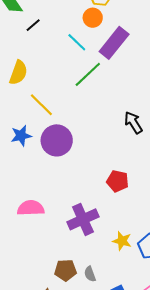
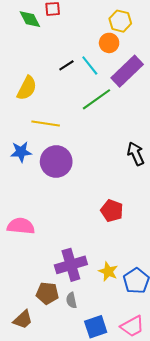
black line: (33, 25) -> (66, 65), moved
yellow line: (41, 105) -> (46, 123), turned -44
purple cross: (83, 219) -> (71, 265), moved

